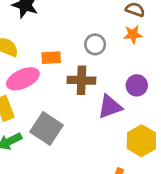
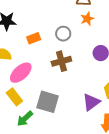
orange rectangle: (51, 58) -> (34, 38), moved
purple triangle: (110, 107) -> (91, 102), moved

